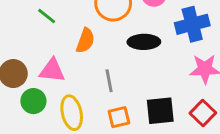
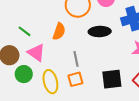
green line: (47, 16) -> (24, 31), moved
pink triangle: (52, 70) -> (36, 53), turned 30
orange square: (119, 117) -> (75, 79), moved

